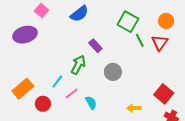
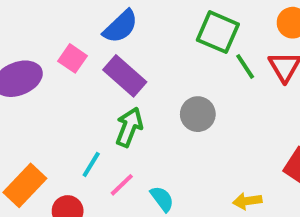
pink square: (41, 11) -> (73, 58), moved
purple rectangle: (95, 46) -> (125, 76), moved, size x1.5
gray circle: (113, 72) -> (198, 114), moved

